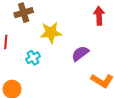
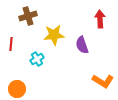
purple semicircle: (80, 54) -> (82, 45), moved, turned -72

